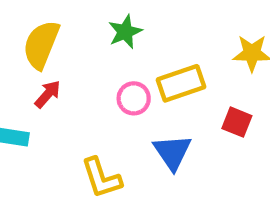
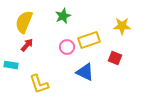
blue triangle: (172, 152) -> (85, 72), turned -30
yellow L-shape: (101, 178) -> (39, 84), moved

